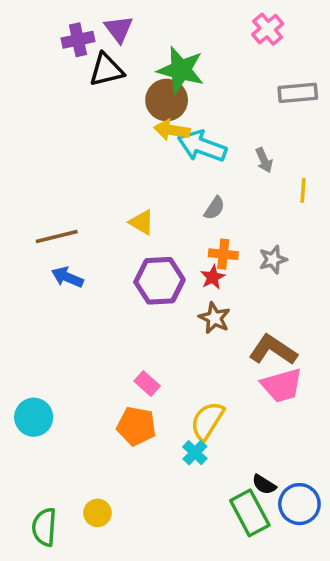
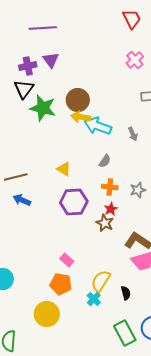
black triangle: (106, 70) -> (24, 89), moved, turned -40
green star: (181, 70) -> (43, 108), moved
red star: (213, 277) -> (111, 209), moved
black semicircle: (264, 485) -> (126, 293), moved, turned -136
yellow circle: (97, 513) -> (47, 314), moved, size x1.6

